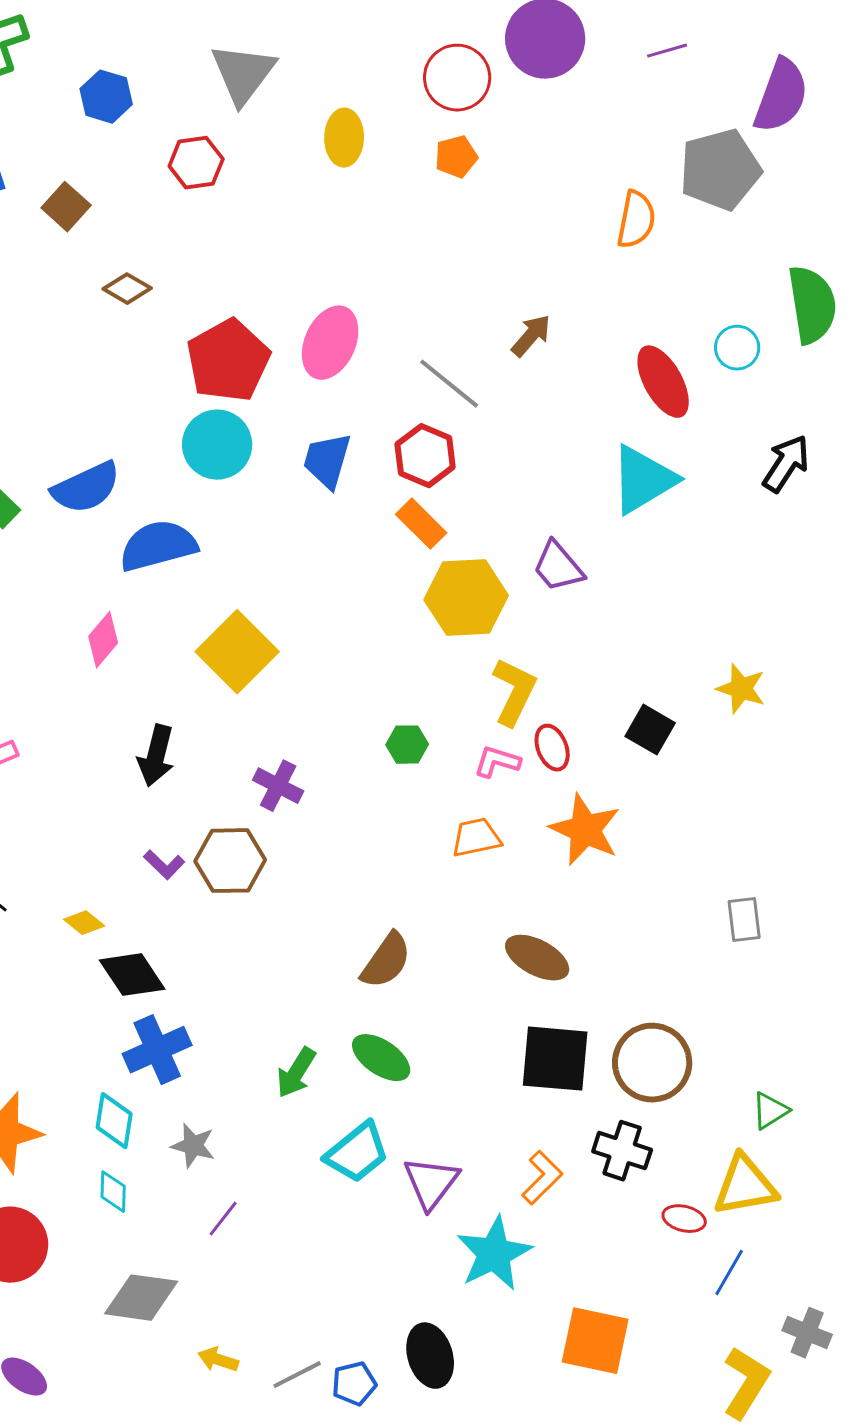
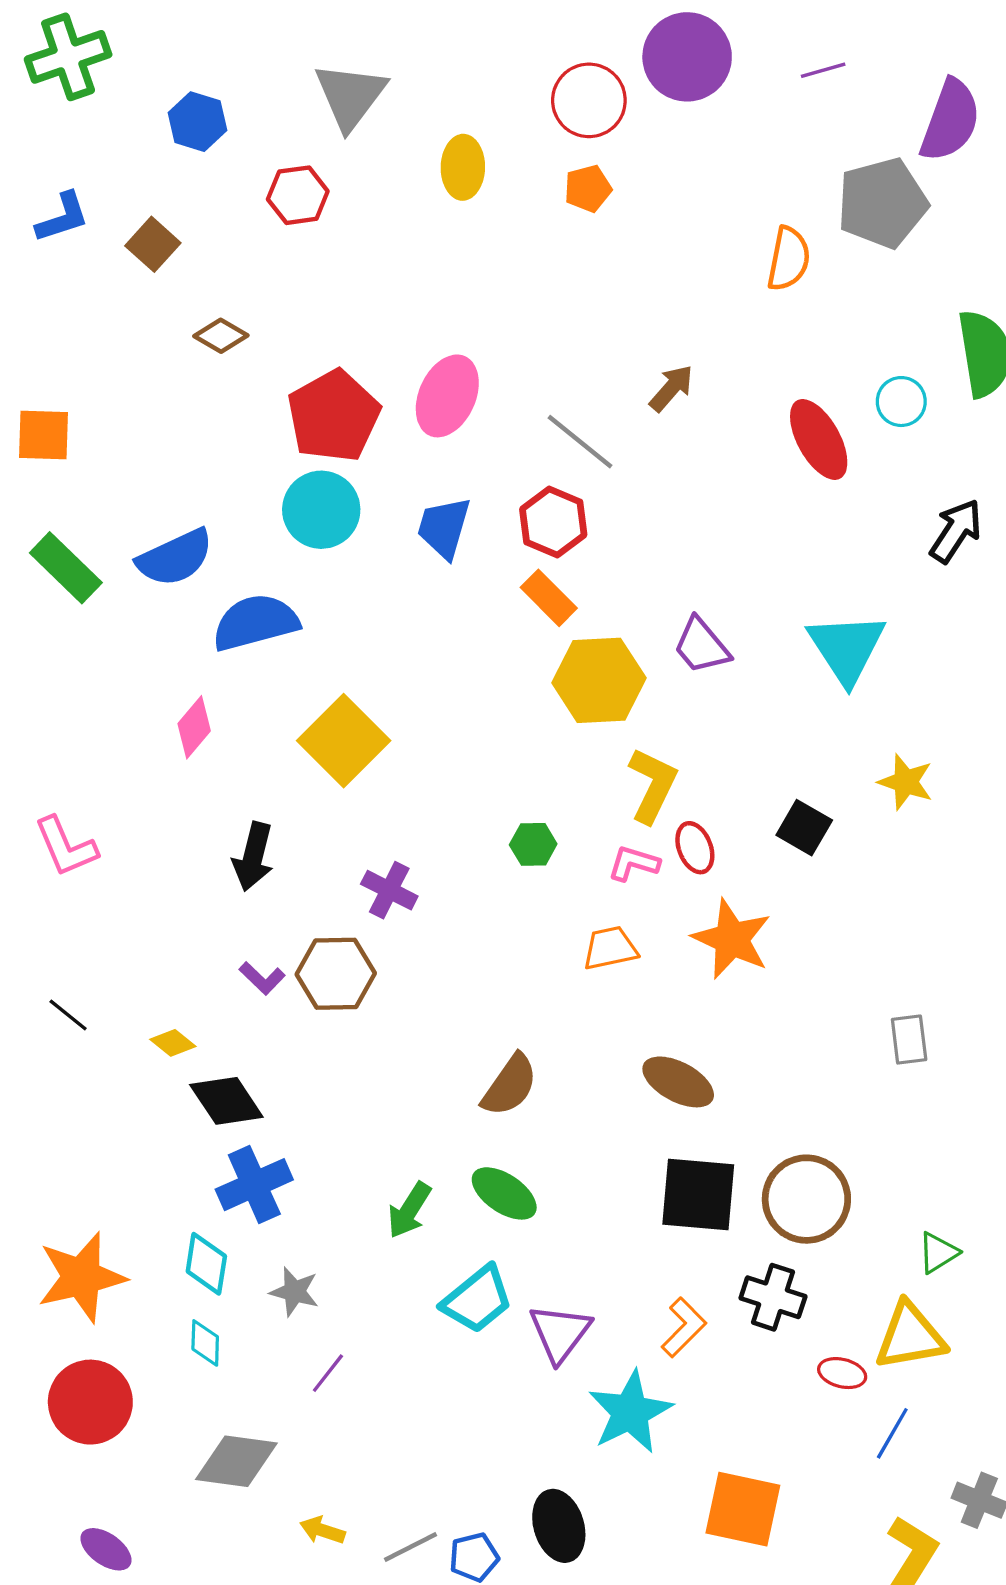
cyan triangle: (643, 480) -> (847, 648), moved, turned -32

